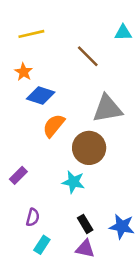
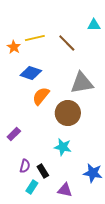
yellow line: (31, 34) -> (35, 38), moved
orange star: (24, 72) -> (14, 47), moved
cyan star: (73, 182) -> (63, 147), moved
black rectangle: (85, 224) -> (43, 171), moved

